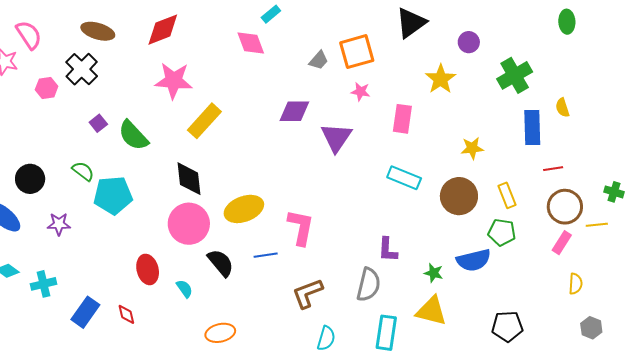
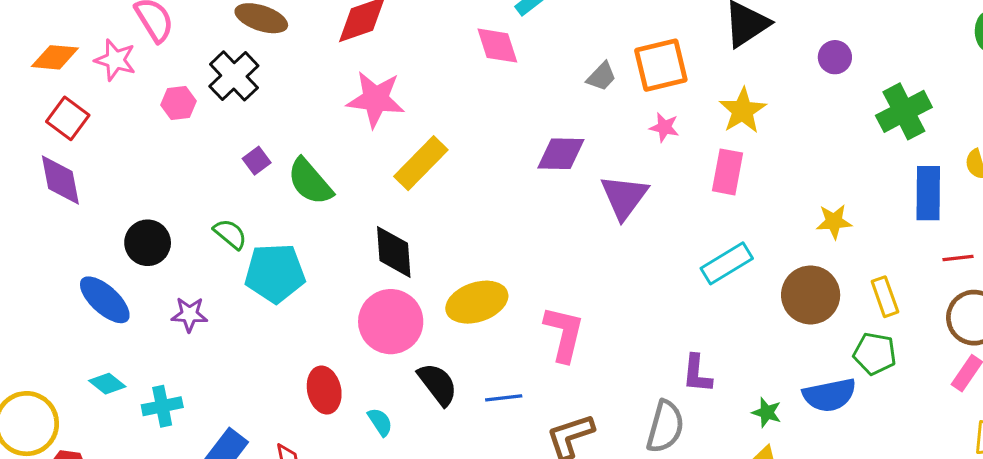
yellow star: (441, 79) -> (743, 111), moved
cyan rectangle: (404, 178) -> (727, 263), turned -56
blue line: (266, 255) -> (504, 398), moved

